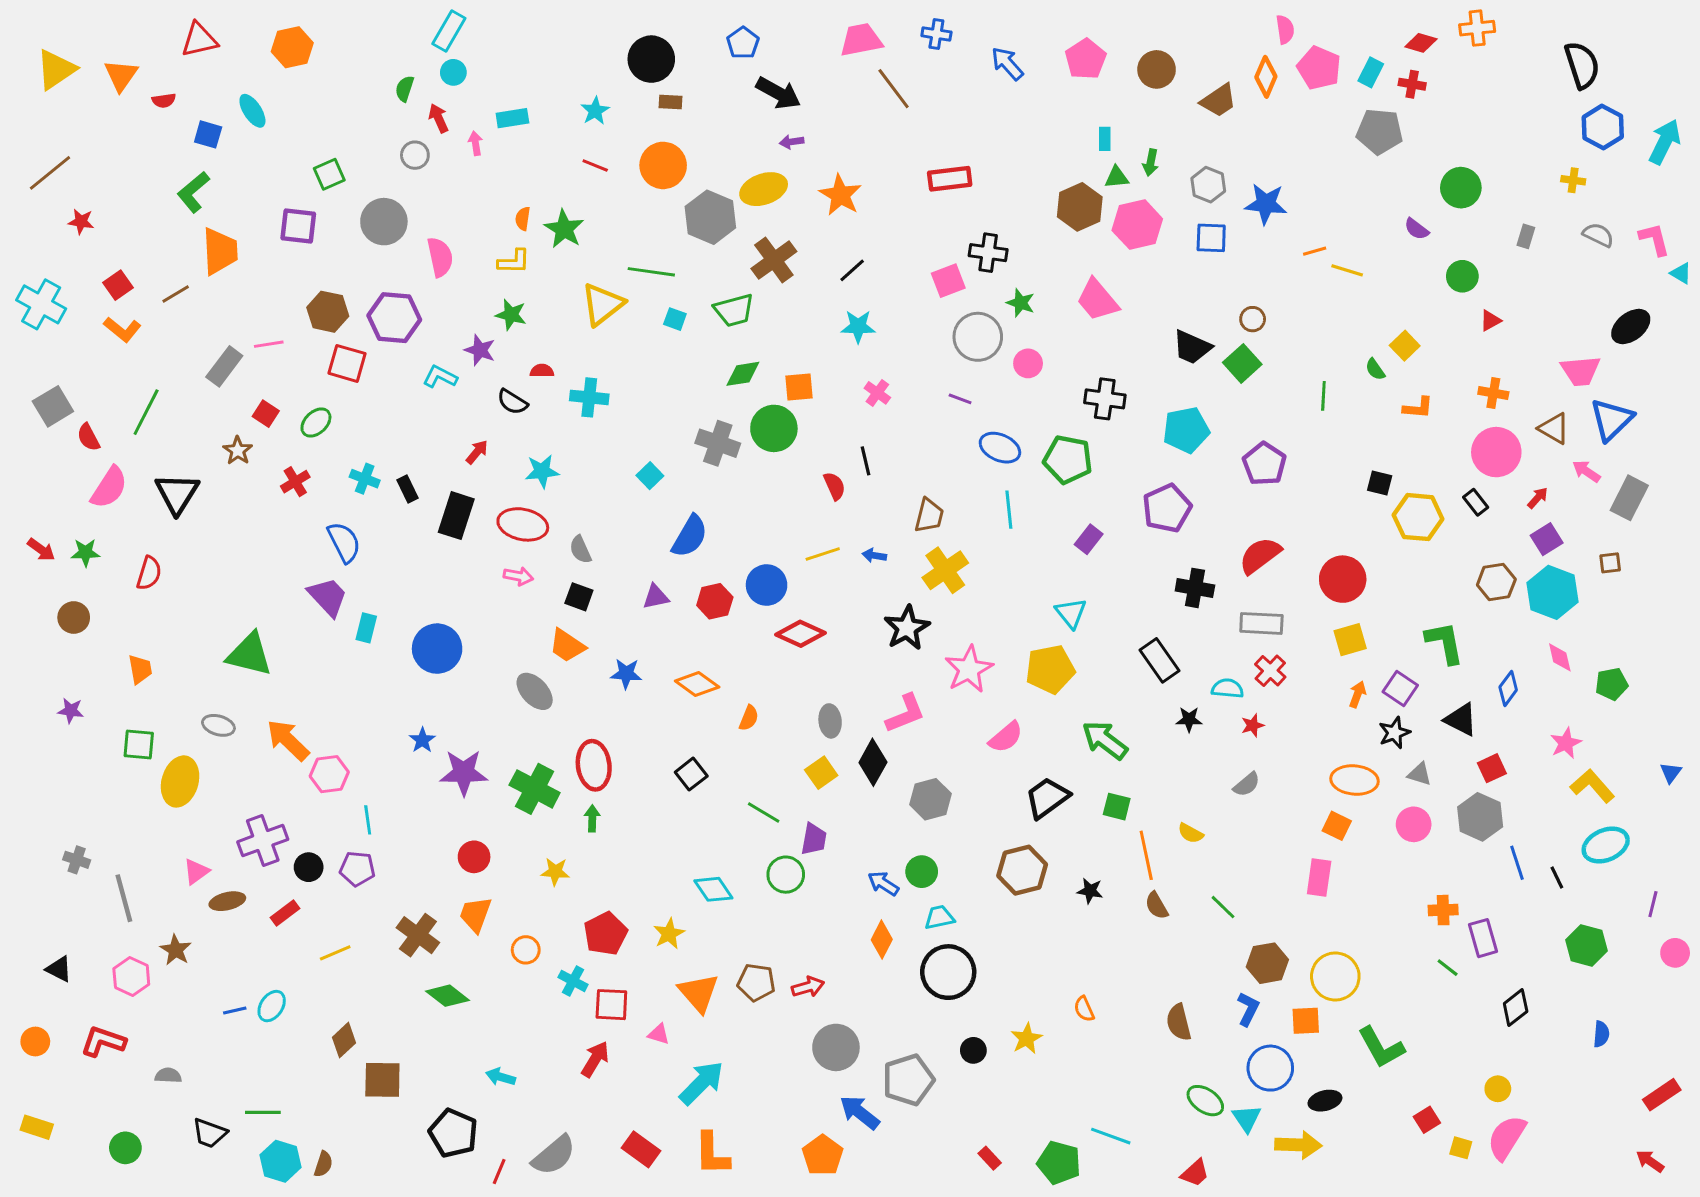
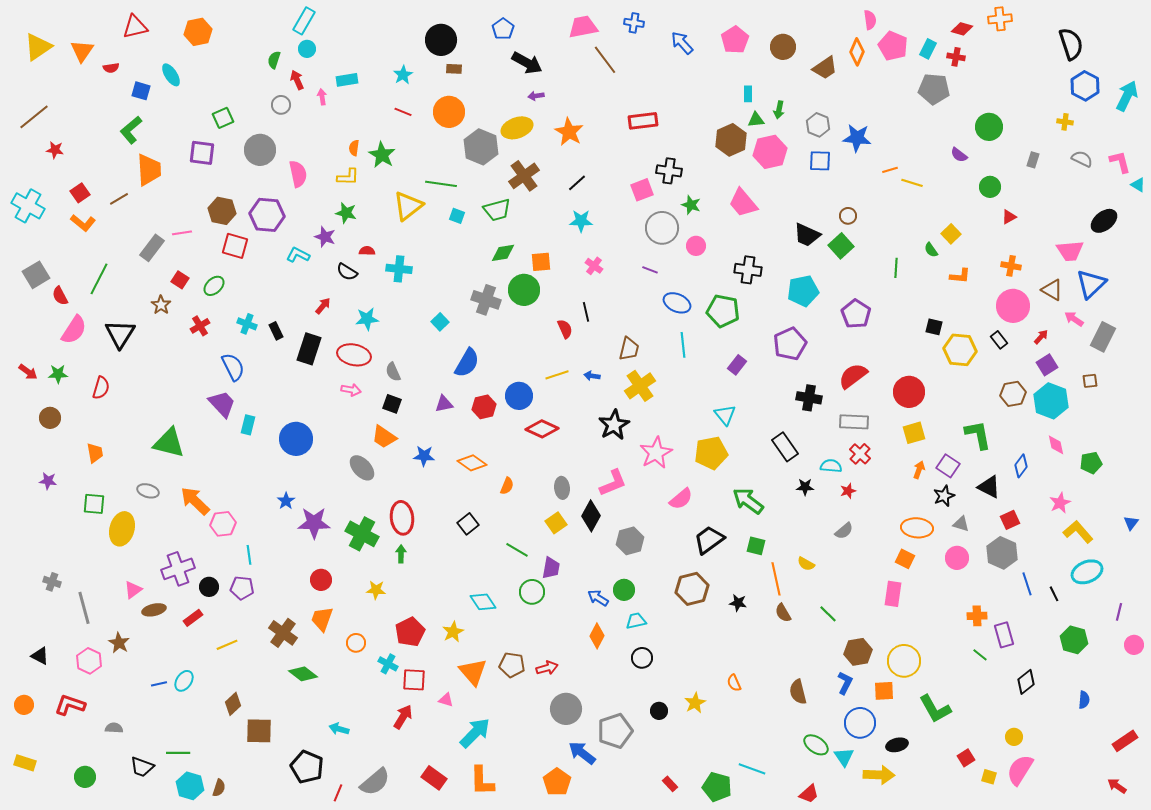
black circle: (948, 972) -> (642, 658), size x0.6

